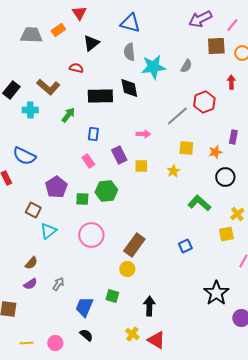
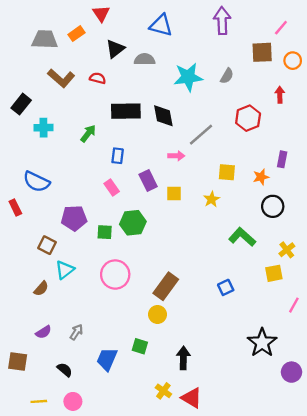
purple arrow: (200, 19) -> (222, 21), moved, turned 115
gray semicircle: (129, 52) -> (145, 59), moved, turned 96
brown L-shape: (48, 87) -> (61, 78), moved
black diamond: (129, 88) -> (163, 116), moved
gray line: (177, 116) -> (201, 135), moved
purple pentagon: (56, 187) -> (74, 218), turned 30
brown semicircle: (31, 263) -> (41, 289), moved
black semicircle: (86, 335) -> (65, 370), moved

